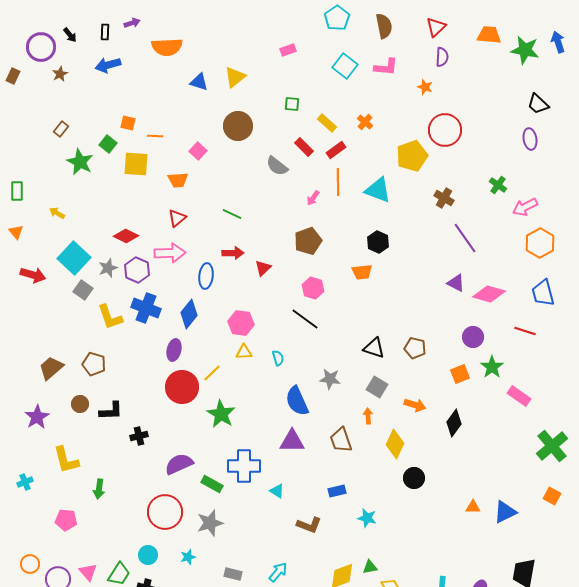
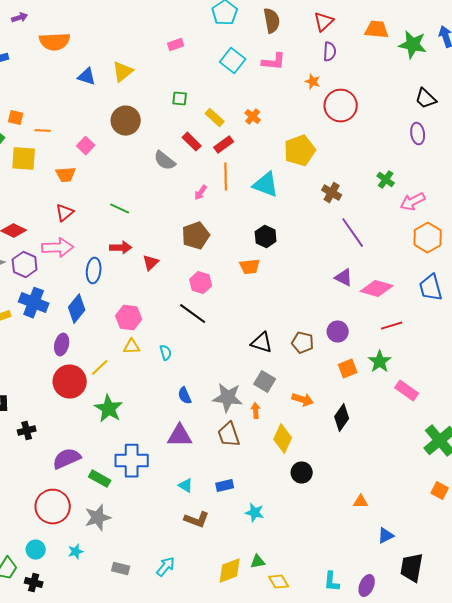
red circle: (445, 130) -> (341, 106), moved
red line: (525, 331) -> (392, 326), moved, turned -35
purple circle: (473, 337) -> (338, 332), moved
gray star: (330, 379) -> (228, 398), moved, size x1.4
blue semicircle: (297, 401) -> (185, 396), size x0.6
cyan triangle: (277, 491) -> (186, 486), moved
blue triangle: (505, 512) -> (386, 536), moved, size x0.7

